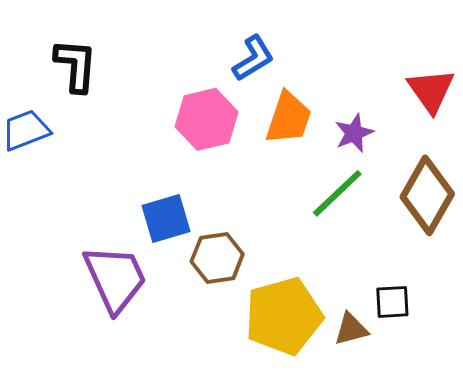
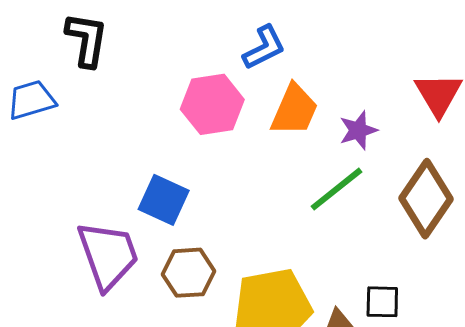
blue square: (166, 219) -> (164, 200), turned 36
brown hexagon: (217, 258) -> (188, 273), moved

